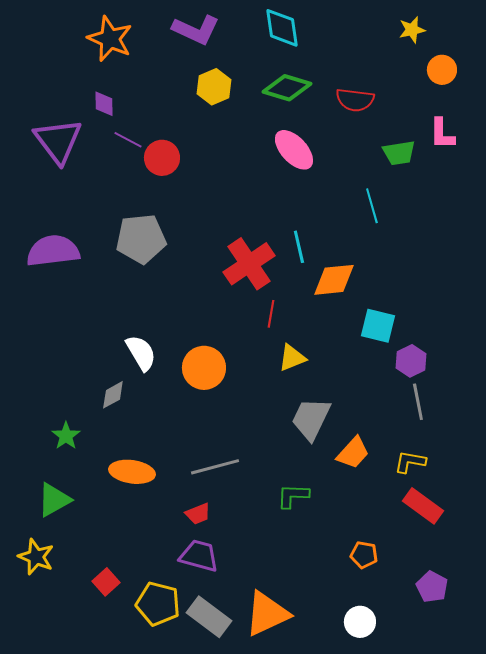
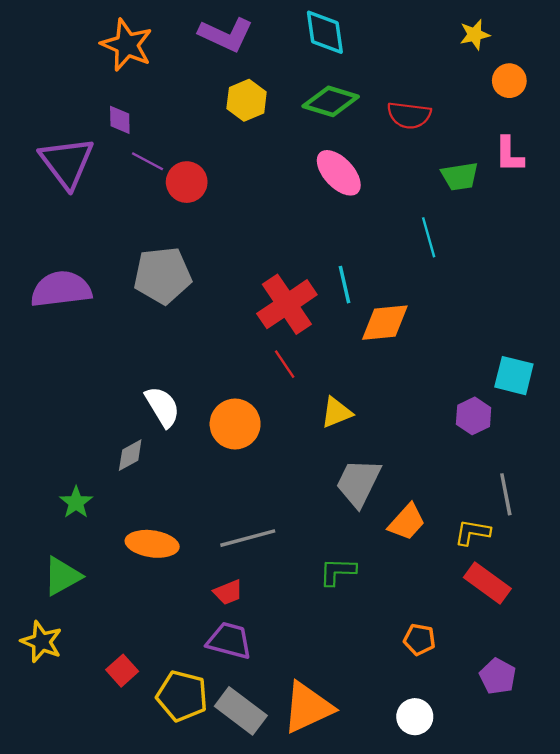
red line: (271, 314) -> (285, 364), moved, turned -44
cyan square: (378, 326) -> (514, 376), moved
gray line: (418, 402) -> (506, 494), moved

